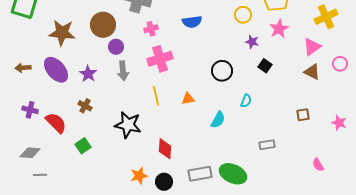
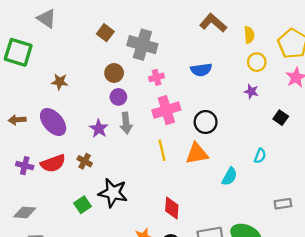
brown circle: (103, 25) -> (114, 73), moved, size x0.7
brown star: (62, 33) -> (60, 82), size x0.6
purple star: (252, 42) -> (251, 92), moved
black circle: (222, 71) -> (206, 122), moved
purple star: (88, 74) -> (99, 129), moved
orange triangle: (188, 99) -> (197, 154), size x1.6
red semicircle: (56, 123) -> (53, 163), moved, turned 115
black star: (128, 125) -> (113, 193), moved

